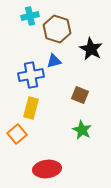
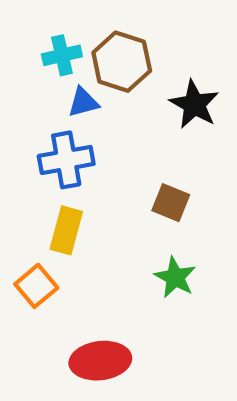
cyan cross: (30, 16) -> (62, 55), moved
blue triangle: (54, 61) -> (83, 102), moved

